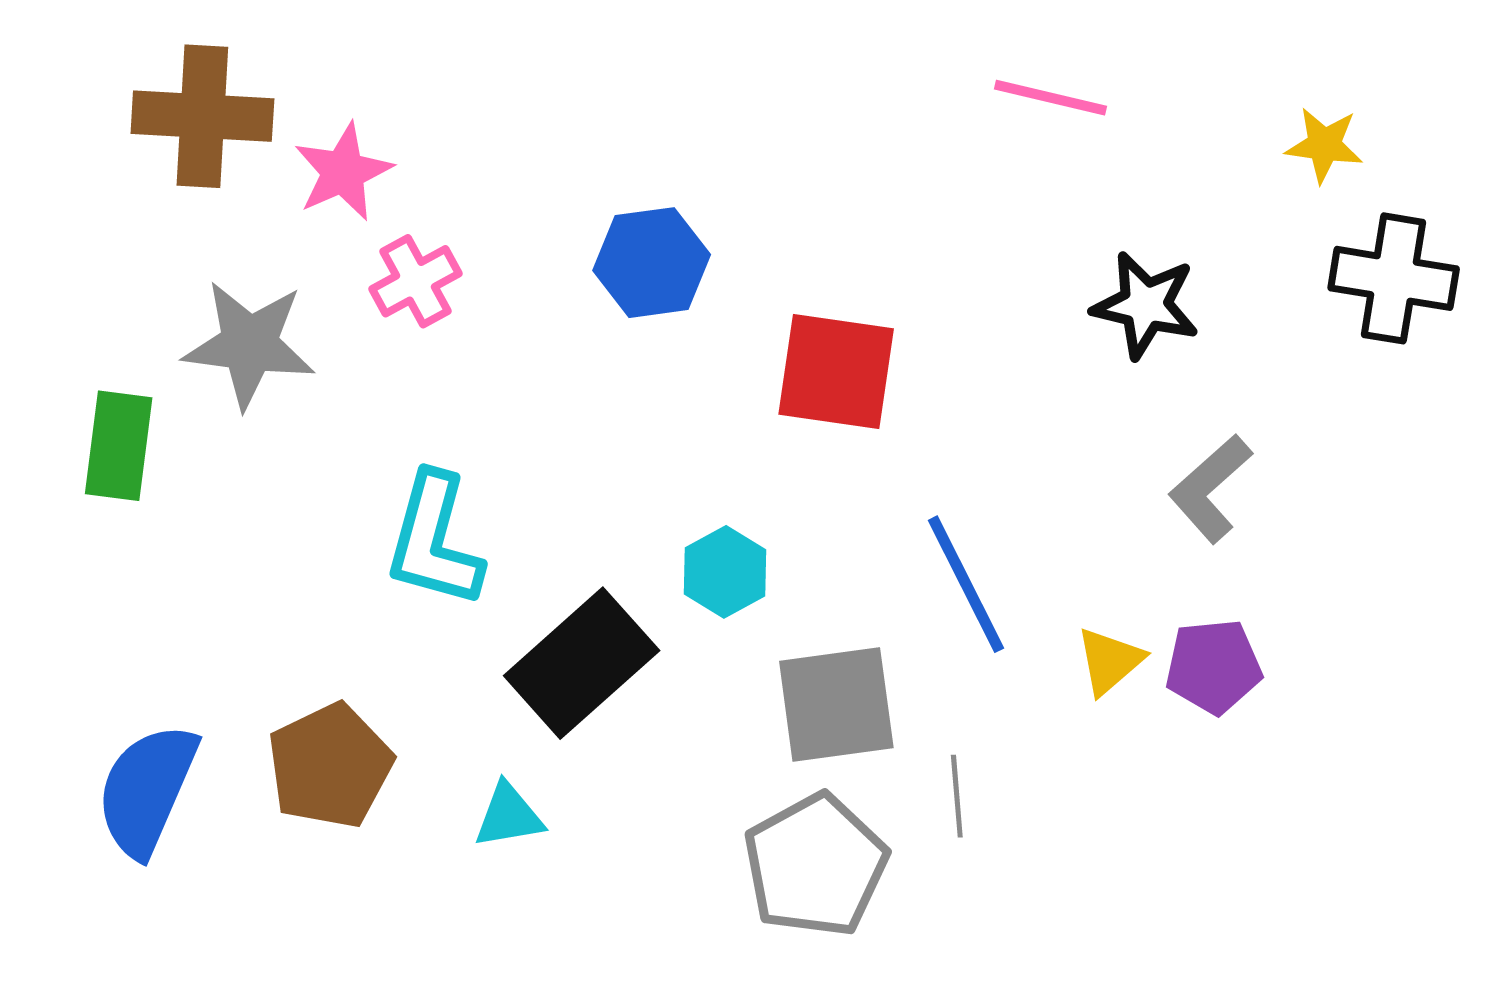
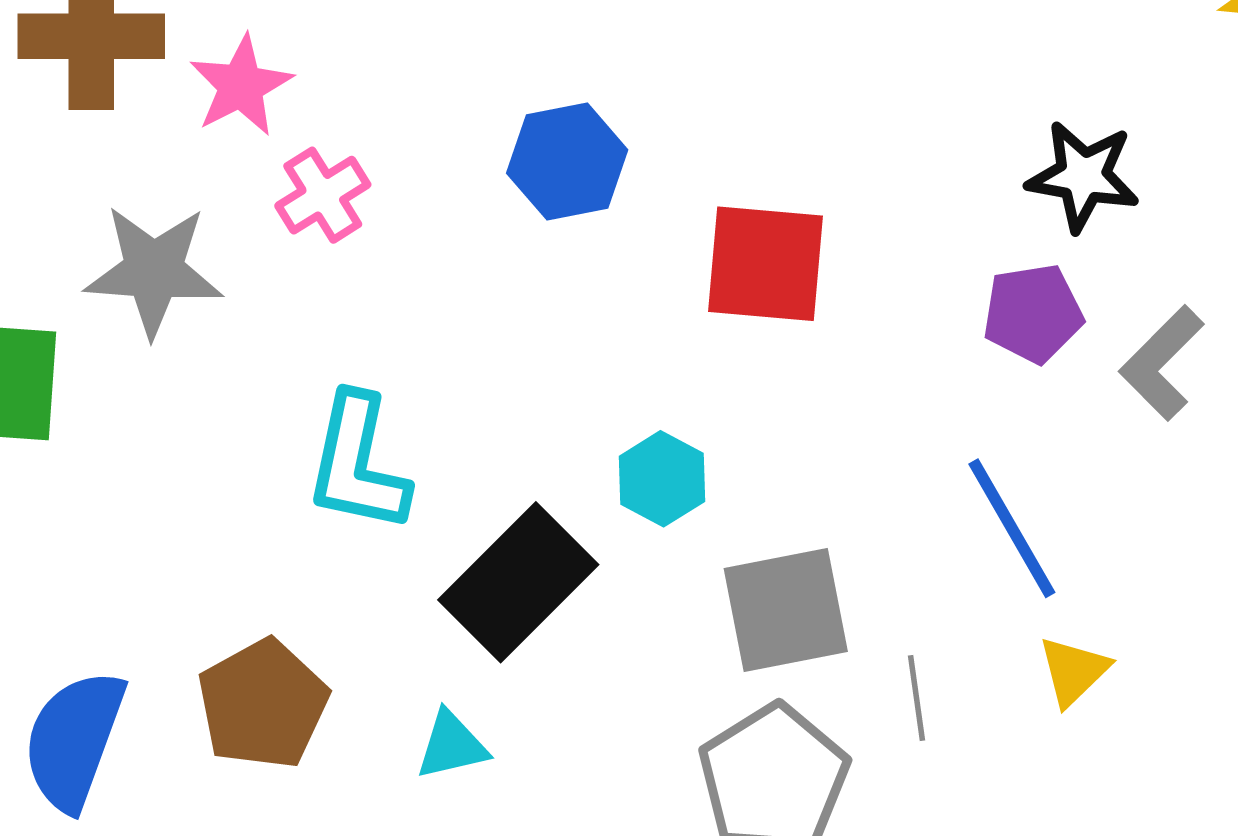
blue line: (966, 584) -> (1012, 528), moved
yellow triangle: (1110, 661) -> (1074, 671), moved
purple pentagon: (1214, 666) -> (1033, 313), moved

